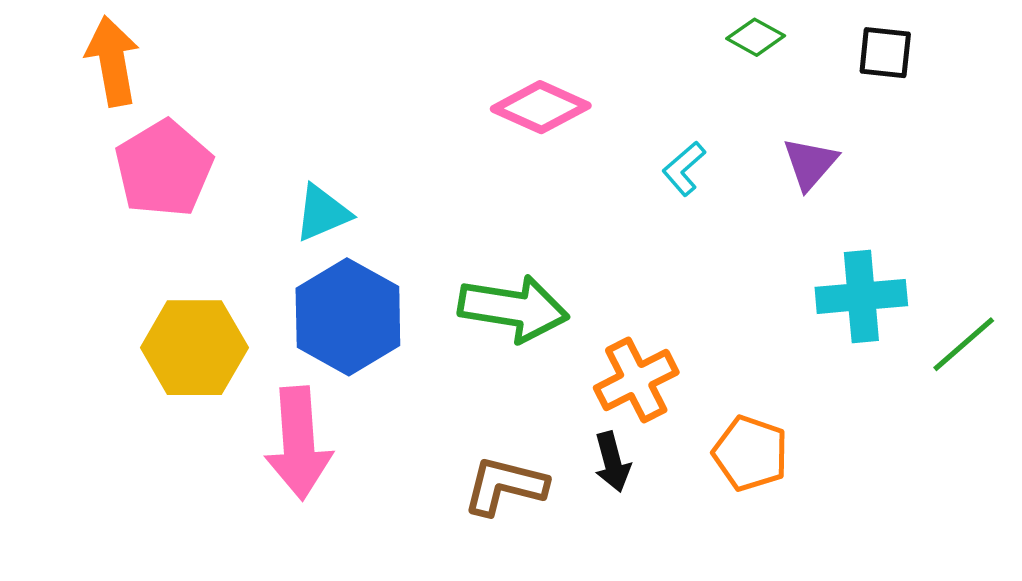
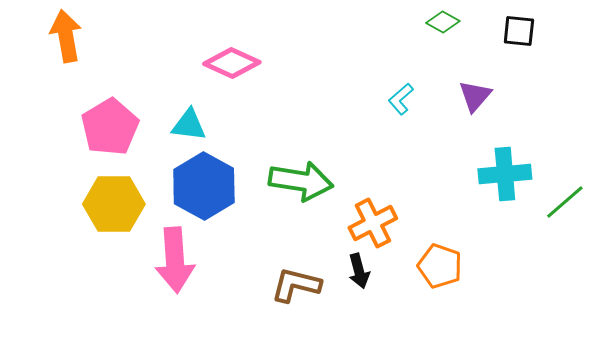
pink diamond: (541, 107) -> (232, 63), moved
pink pentagon: (164, 169) -> (110, 127), moved
cyan triangle: (322, 213) -> (189, 125), turned 30

